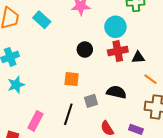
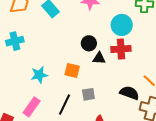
black triangle: (138, 57) -> (99, 58), moved
cyan star: (16, 85) -> (39, 75), moved
black semicircle: (116, 92) -> (129, 93), moved

